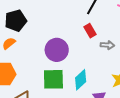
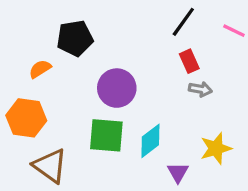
black pentagon: (16, 21) -> (75, 38), moved
red rectangle: (90, 31) -> (189, 61), moved

